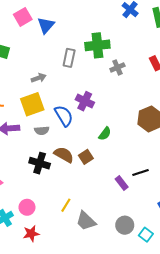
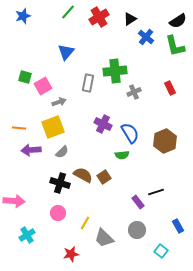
pink square: (23, 17) -> (43, 86), moved
blue semicircle: (64, 116) -> (130, 133), moved
gray semicircle: (42, 131) -> (62, 152), turned -40
green semicircle: (105, 134) -> (122, 155), turned 48
pink circle: (27, 207) -> (58, 213), moved
gray circle: (125, 225) -> (137, 230), moved
red star: (31, 234) -> (71, 254), moved

